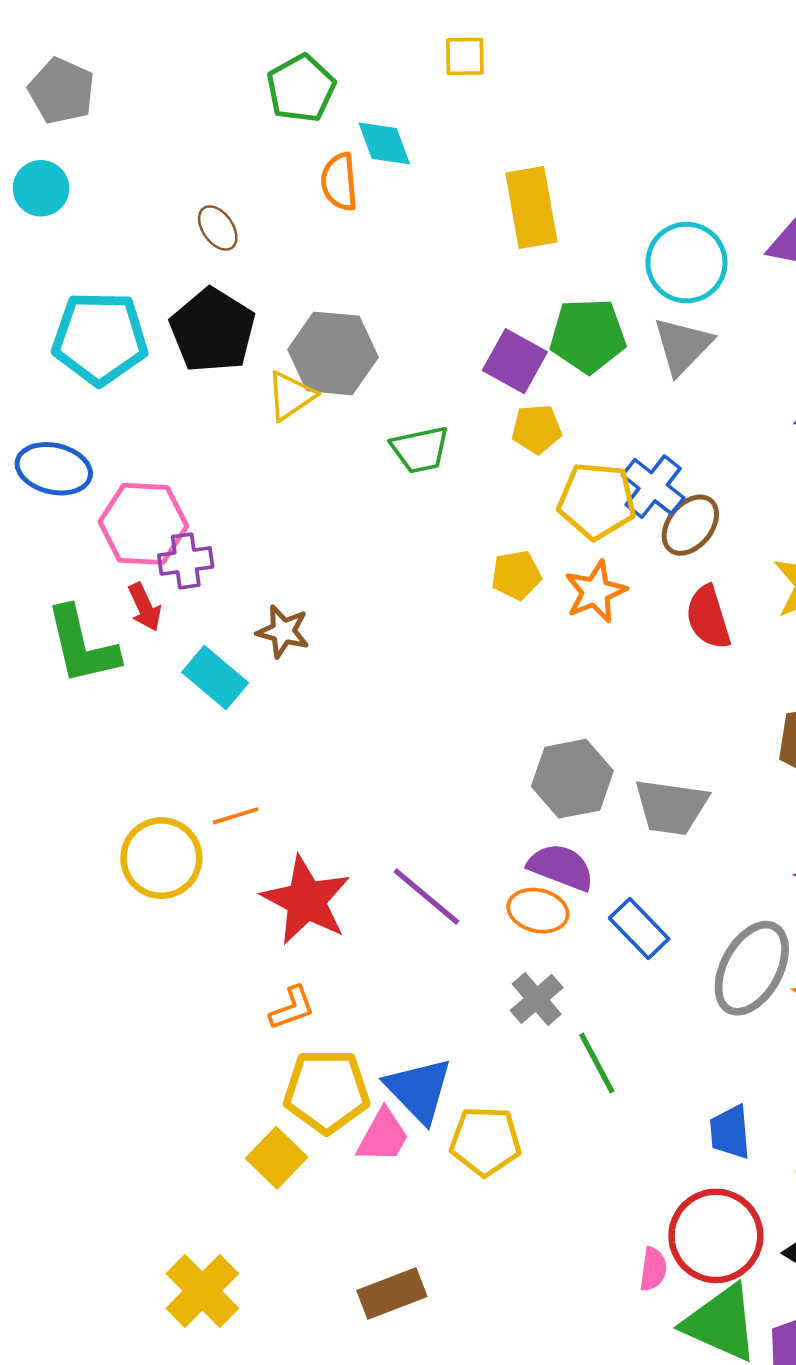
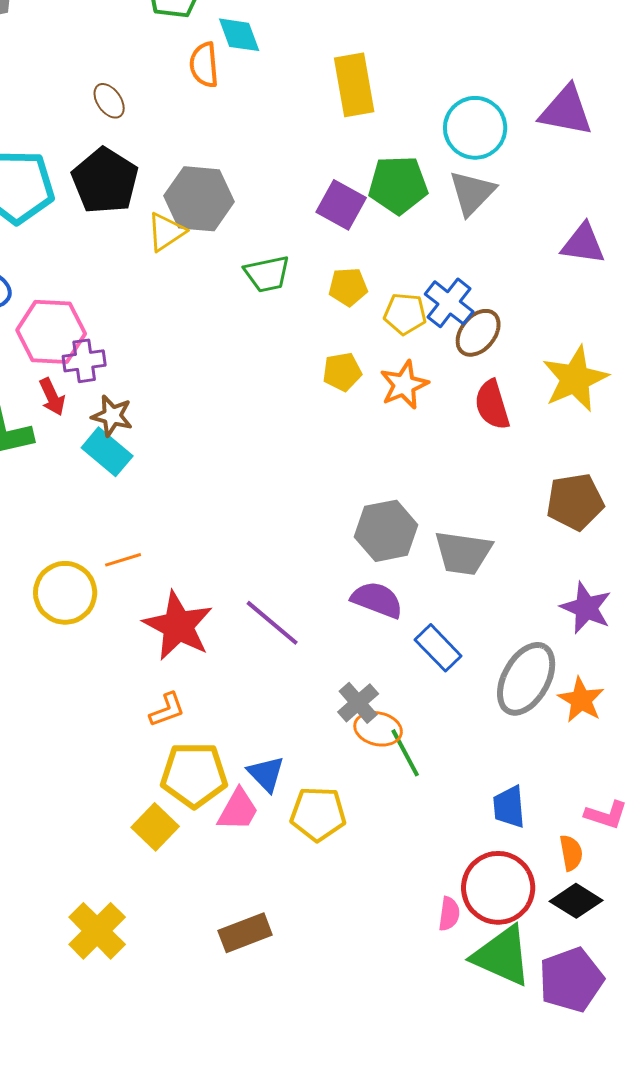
yellow pentagon: (537, 429) -> (348, 287), moved
yellow pentagon: (597, 501) -> (405, 314), size x0.7
brown star: (283, 631) -> (112, 416), moved
orange ellipse: (538, 911) -> (378, 729), moved
blue triangle: (419, 1090) -> (266, 774), size x0.7

